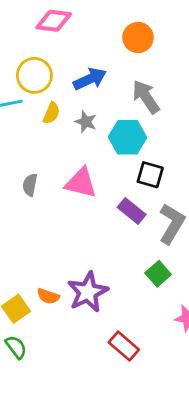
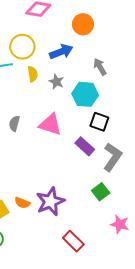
orange circle: (138, 38) -> (83, 24), moved
gray arrow: (146, 97) -> (100, 67), size x0.7
yellow semicircle: (51, 113) -> (33, 74), turned -35

